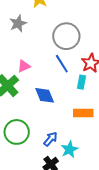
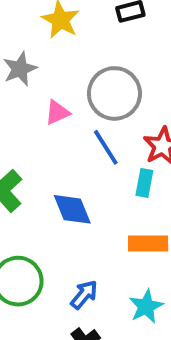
pink triangle: (24, 66) -> (57, 112), moved
cyan star: (69, 149) -> (146, 307), moved

